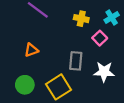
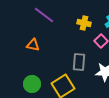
orange triangle: (31, 50) -> (33, 45), moved, turned 32

